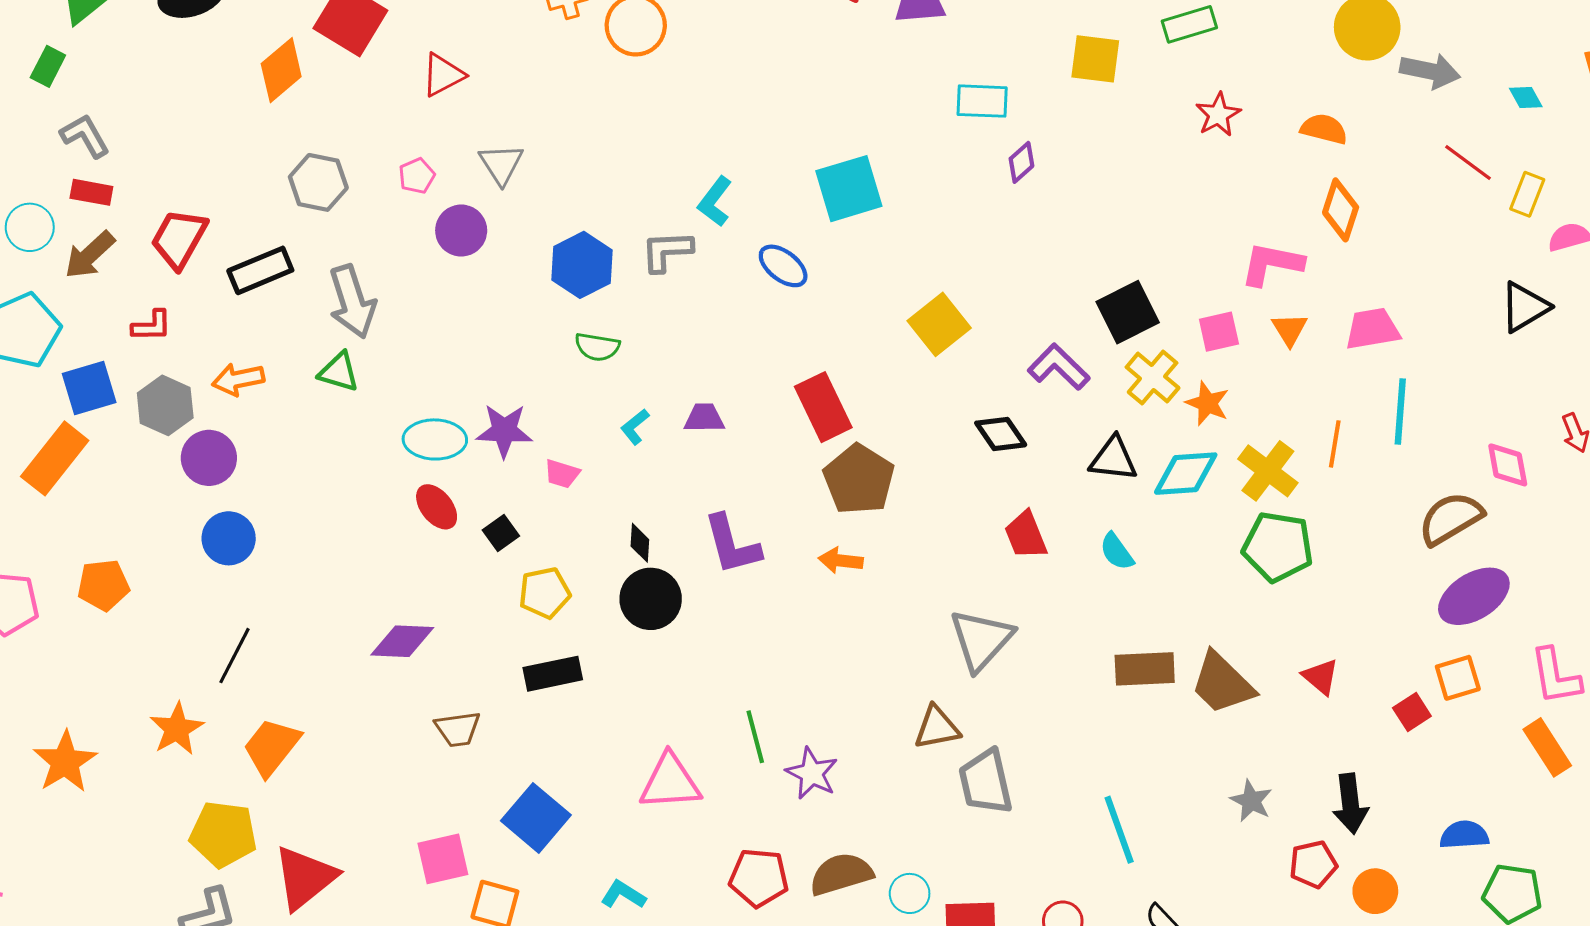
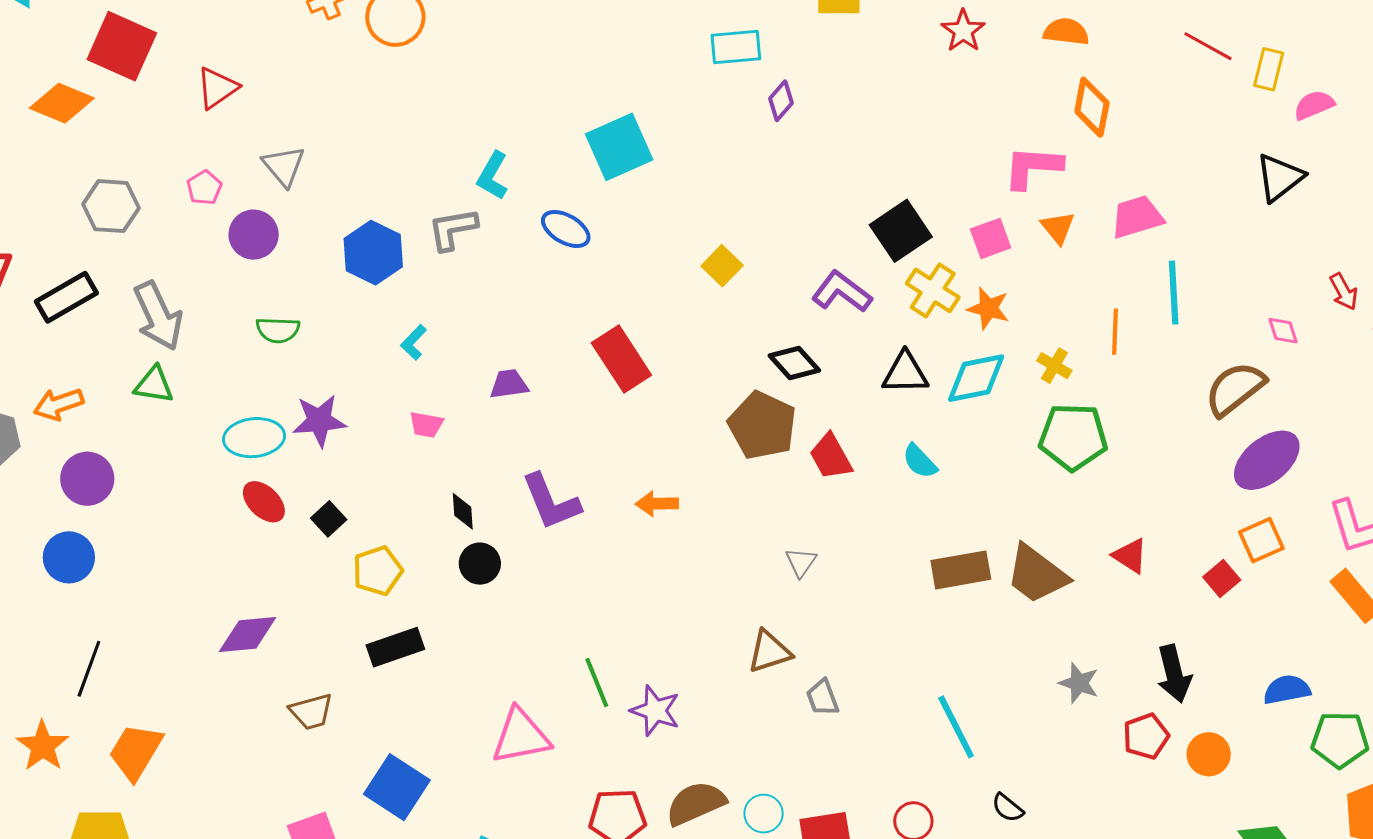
orange diamond: (281, 70) -> (62, 103), turned 70
yellow square: (939, 324) -> (722, 266), size x0.7
green semicircle: (597, 347) -> (278, 330), moved
cyan L-shape: (635, 427) -> (414, 342), moved
purple circle: (209, 458) -> (87, 479), moved
pink diamond: (1508, 465) -> (1283, 331), size x0.7
yellow cross: (1268, 471) -> (1054, 366), size x0.6
pink trapezoid: (562, 474) -> (426, 425), moved
brown pentagon: (859, 479) -> (762, 425), moved
black circle: (651, 599) -> (480, 564), size x0.7
gray triangle: (981, 640) -> (801, 562), size x0.5
gray trapezoid: (986, 782) -> (823, 698), size x0.6

